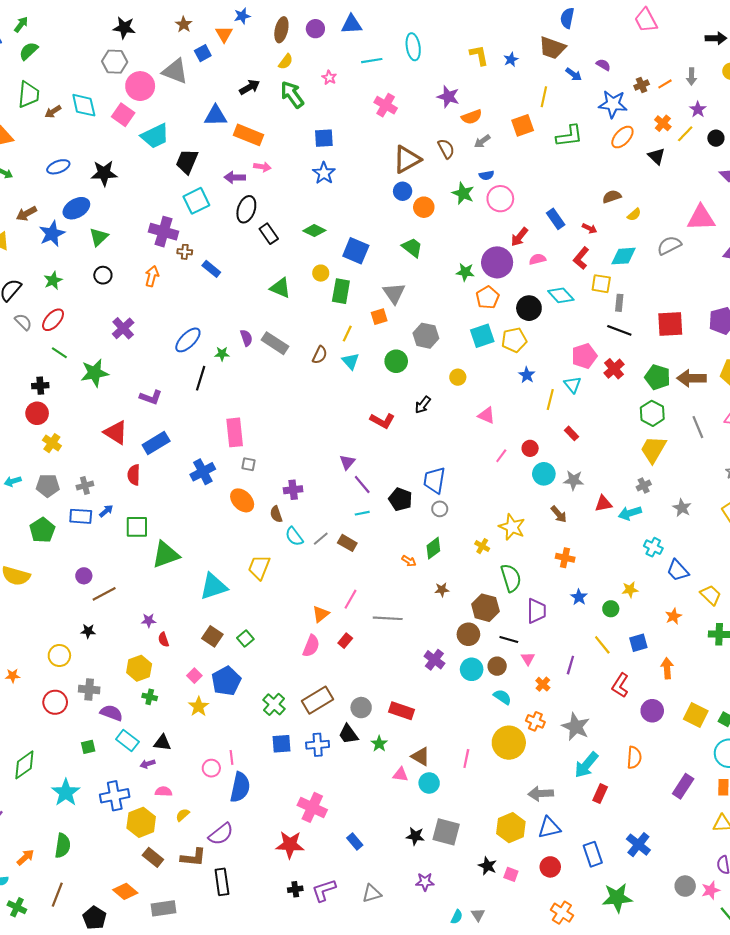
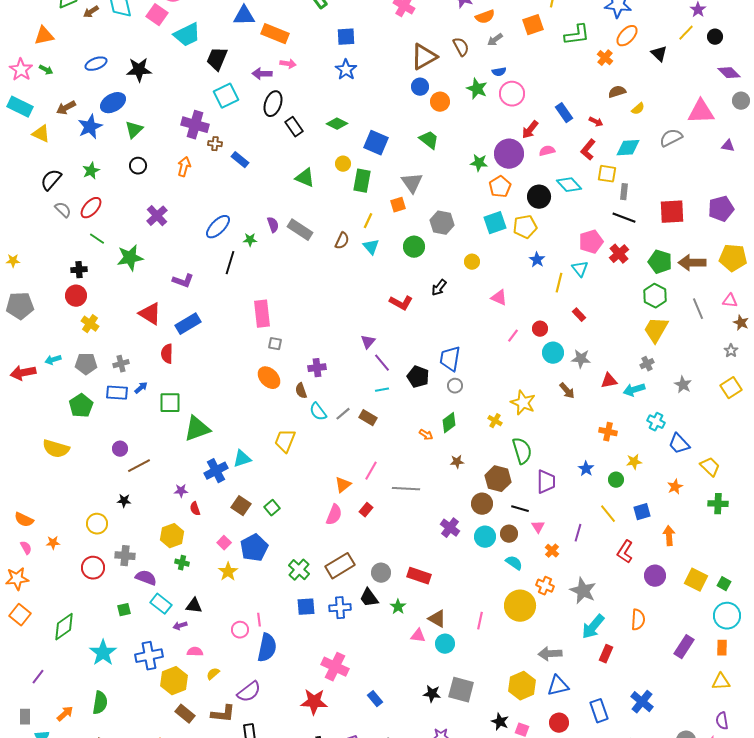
orange cross: (663, 123) -> (605, 58), moved
blue cross: (203, 472) -> (216, 471), moved
orange cross: (565, 558) -> (608, 432), moved
cyan triangle: (213, 586) -> (242, 459), size x0.7

